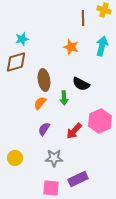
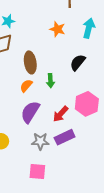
black semicircle: (81, 84) -> (78, 62), moved, turned 102
purple semicircle: (44, 129) -> (30, 112), size x1.6
purple rectangle: (78, 179) -> (65, 137), moved

